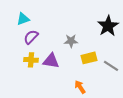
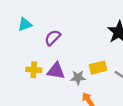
purple semicircle: (31, 37) -> (53, 38), moved
gray star: (71, 41) -> (78, 78), moved

